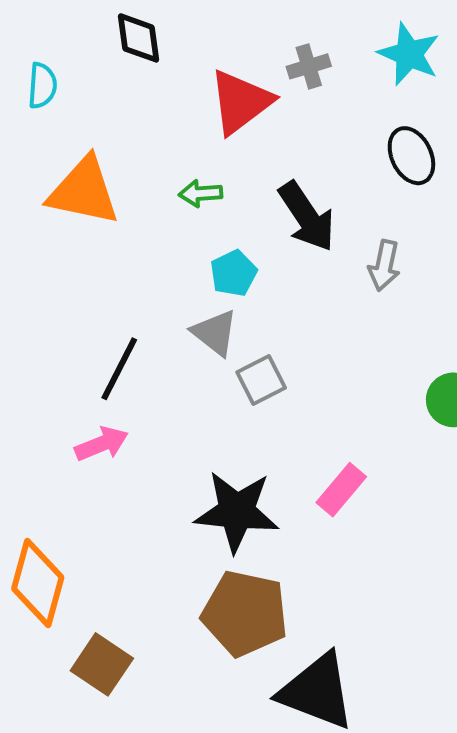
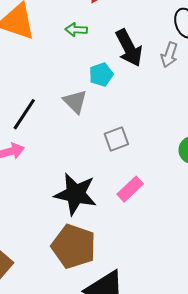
gray arrow: (384, 266) -> (169, 55), moved
cyan pentagon: (234, 273) -> (101, 75), moved
gray square: (261, 380) -> (116, 139), moved

